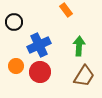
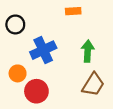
orange rectangle: (66, 10) -> (73, 11), turned -56
red circle: (40, 72) -> (36, 91), moved

